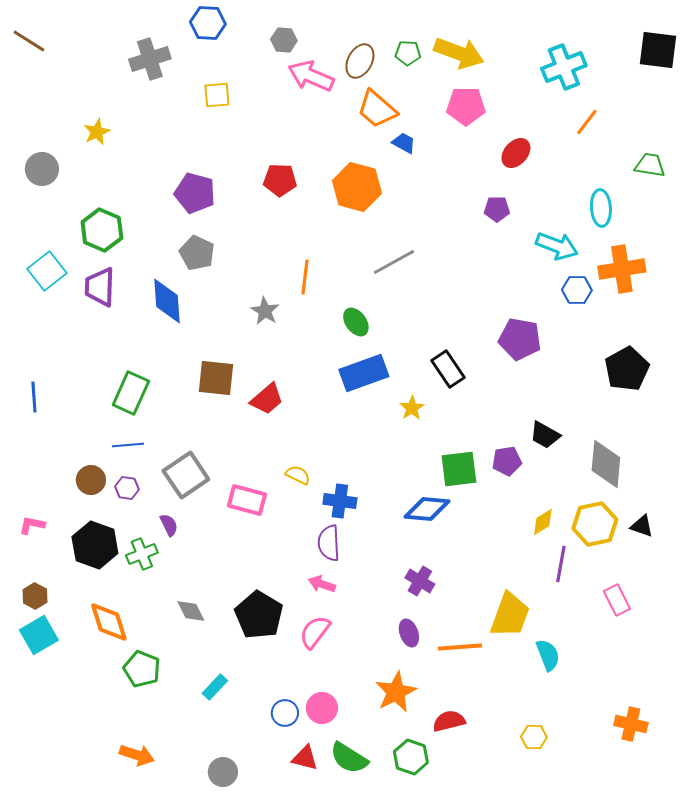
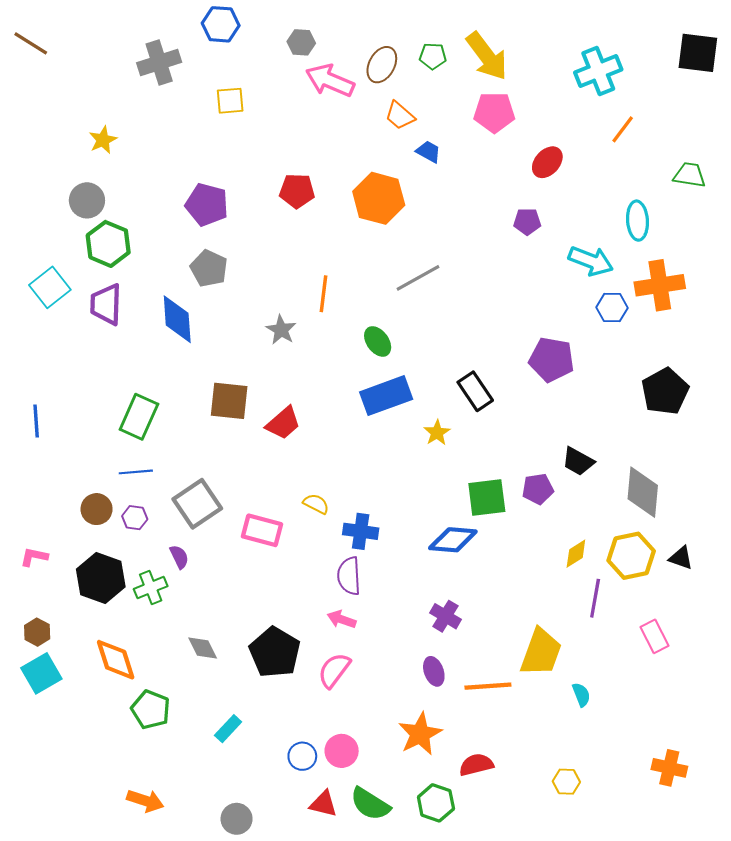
yellow arrow: (459, 53) -> (487, 56), turned 33
orange trapezoid: (377, 109) -> (400, 116), size x0.7
gray circle: (42, 169) -> (87, 200), moved
cyan semicircle: (548, 655) -> (581, 695), size x0.7

